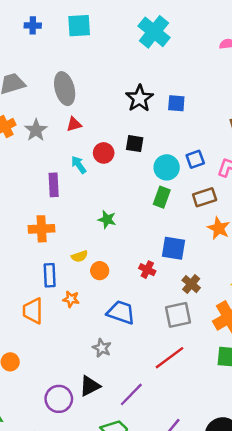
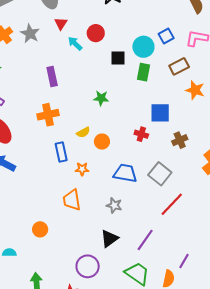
red triangle: (74, 124) -> (61, 24), turned -32
black square: (135, 144) -> (118, 58), moved
red circle: (104, 153) -> (96, 33), moved
cyan arrow: (79, 165) -> (75, 44), moved
brown cross: (191, 284) -> (180, 140), turned 35
orange trapezoid: (33, 311) -> (72, 200), moved
gray square: (178, 315) -> (160, 174), moved, turned -30
purple circle: (59, 399) -> (88, 266), moved

